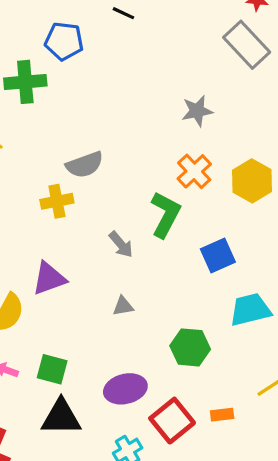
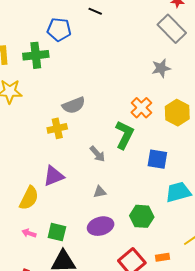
gray star: (197, 111) -> (161, 68), moved
blue square: (218, 256) -> (157, 159), turned 35
purple ellipse: (125, 389) -> (101, 226), moved

